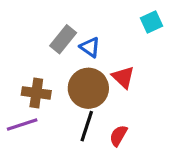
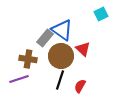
gray rectangle: (63, 39) -> (45, 38), moved
blue triangle: (90, 47) -> (62, 30), size x1.6

